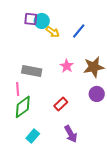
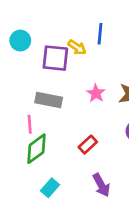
purple square: (31, 19) -> (55, 58), moved, size x1.5
cyan circle: (42, 21) -> (20, 41), moved
blue line: (79, 31) -> (100, 34), moved, turned -35

